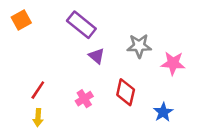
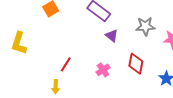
yellow arrow: (38, 118) -> (56, 87), moved

